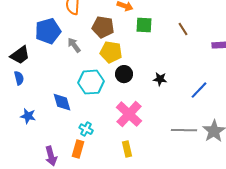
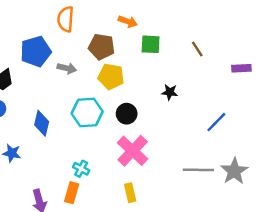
gray arrow: (74, 45) -> (67, 68), turned 140
black circle: (124, 74) -> (127, 114), moved
black star: (160, 79) -> (170, 92), moved
blue diamond: (62, 102) -> (42, 123), moved, turned 30

